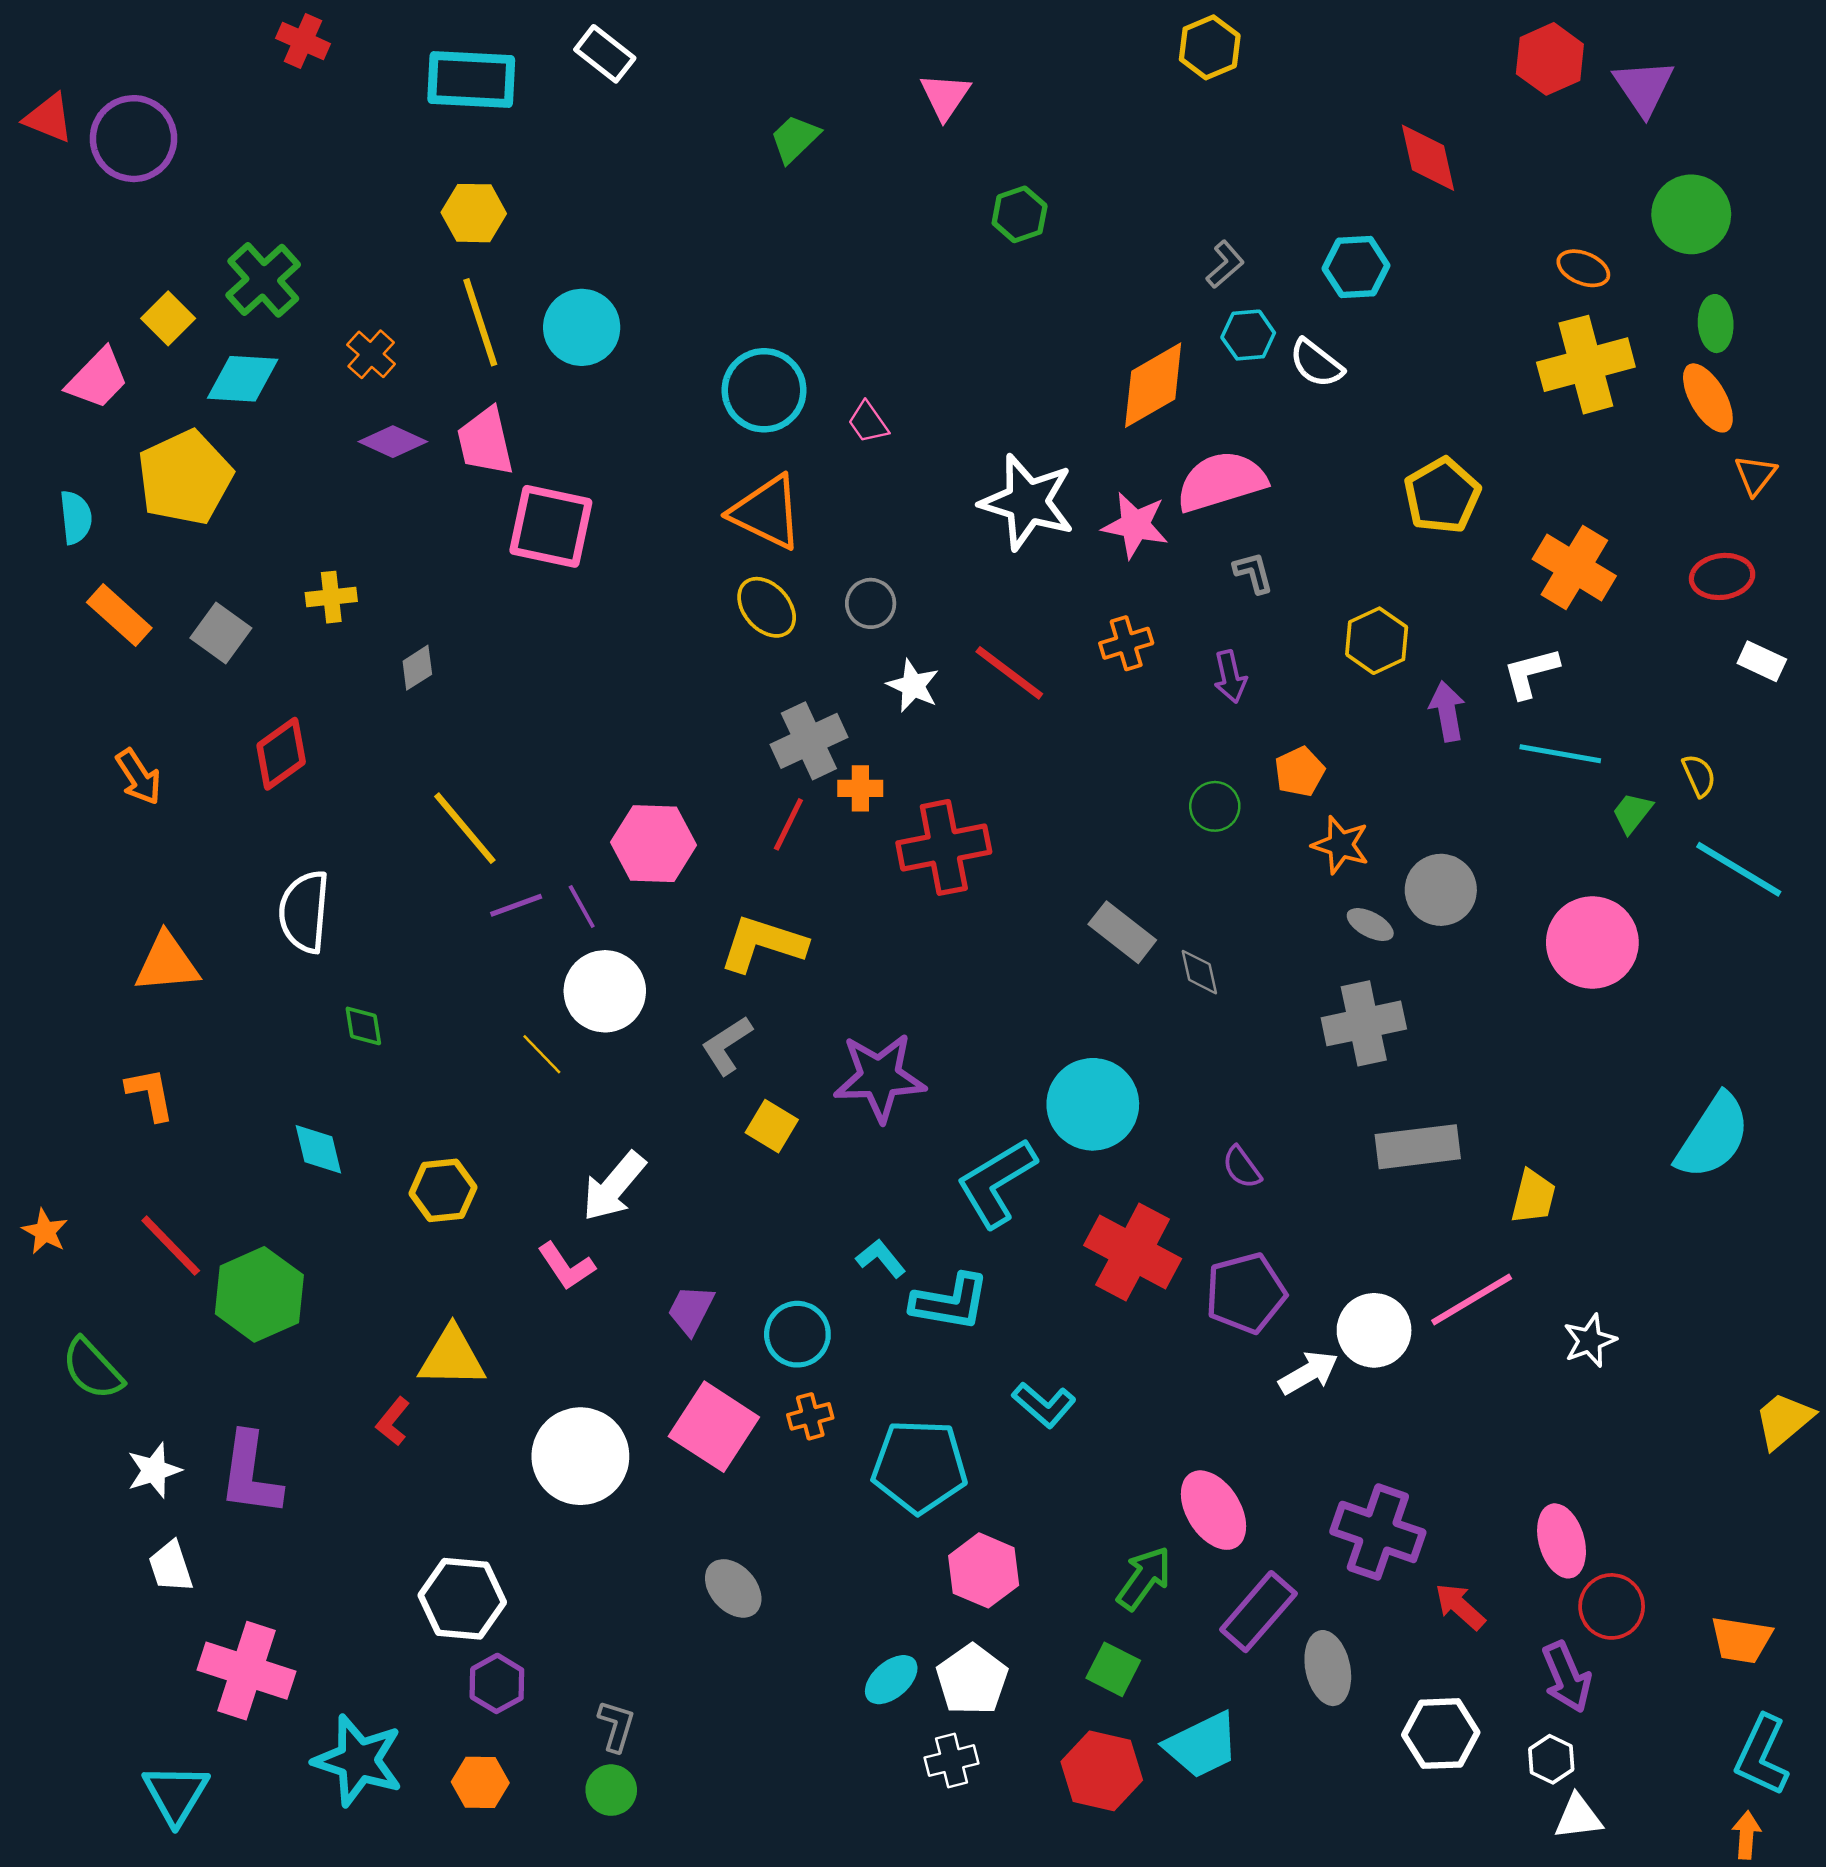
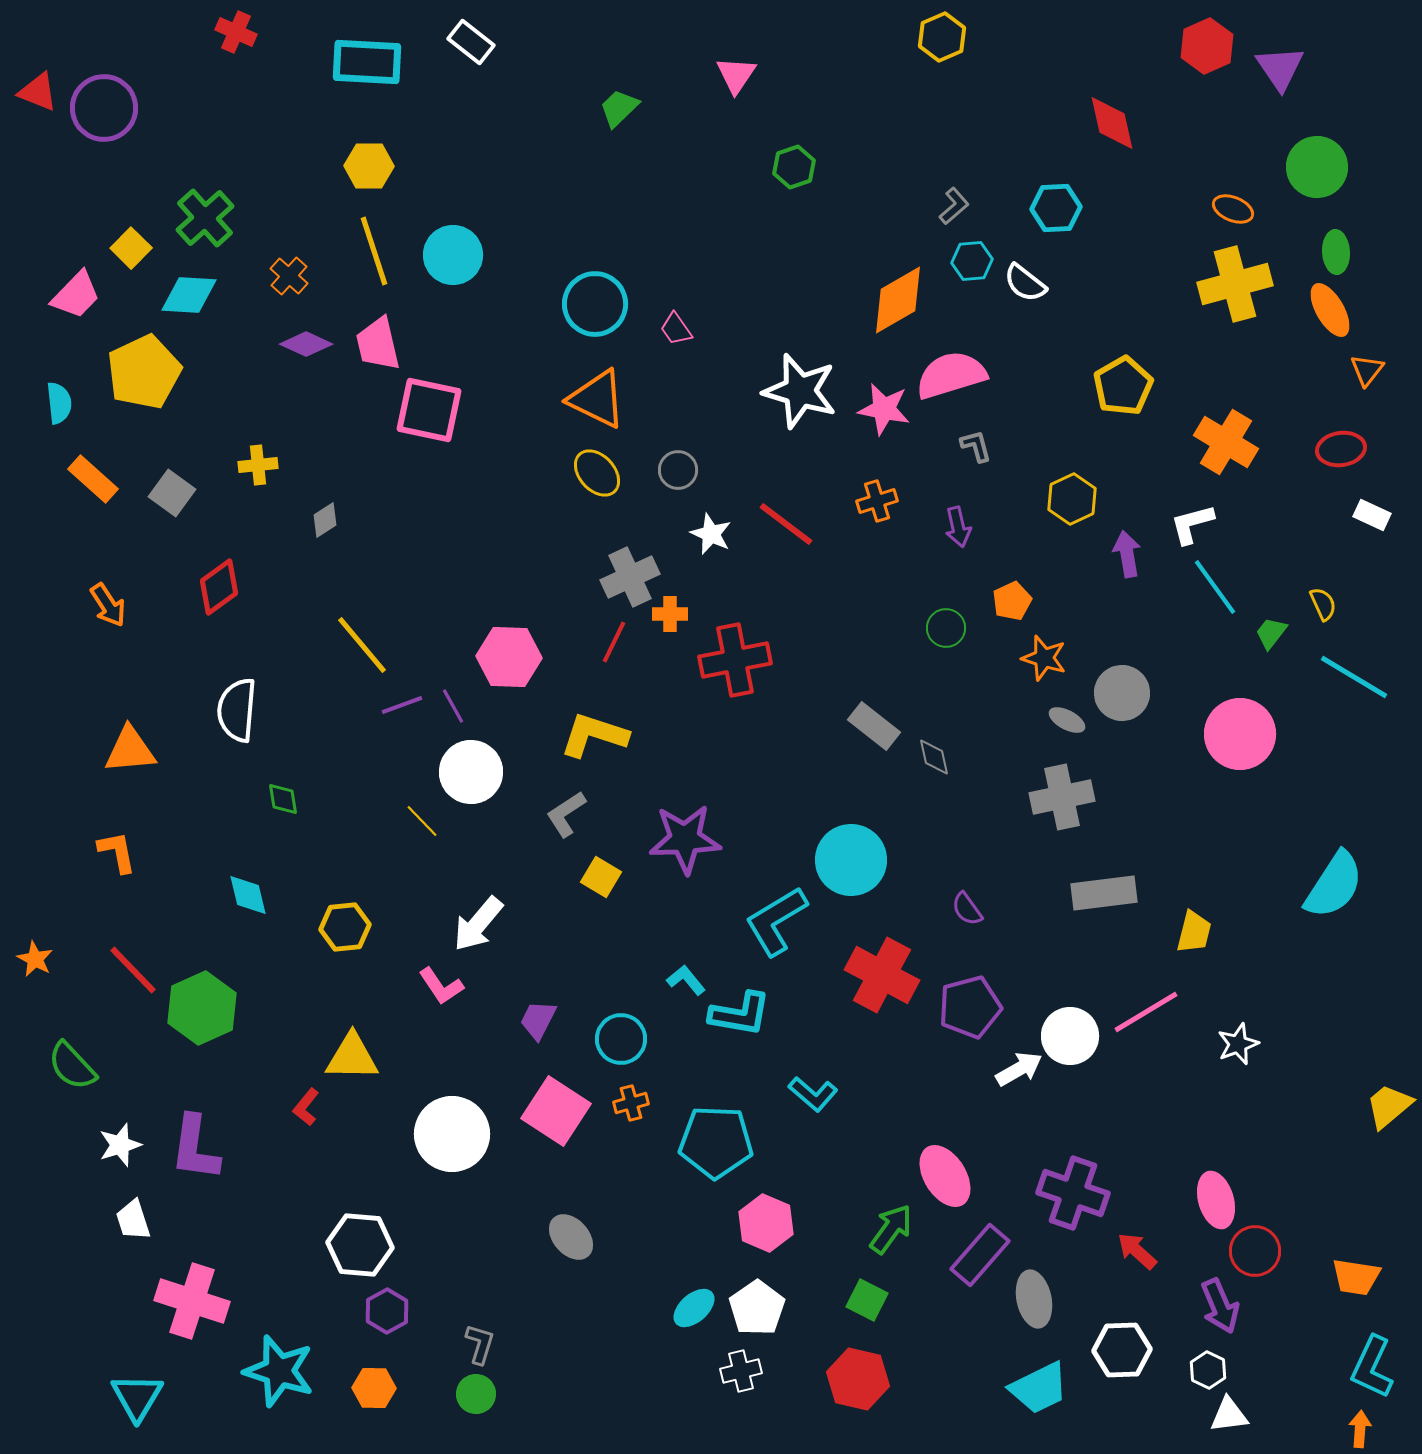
cyan line: (1560, 754) -> (1215, 587), turned 44
cyan trapezoid: (1202, 1745) -> (1039, 1388), moved

